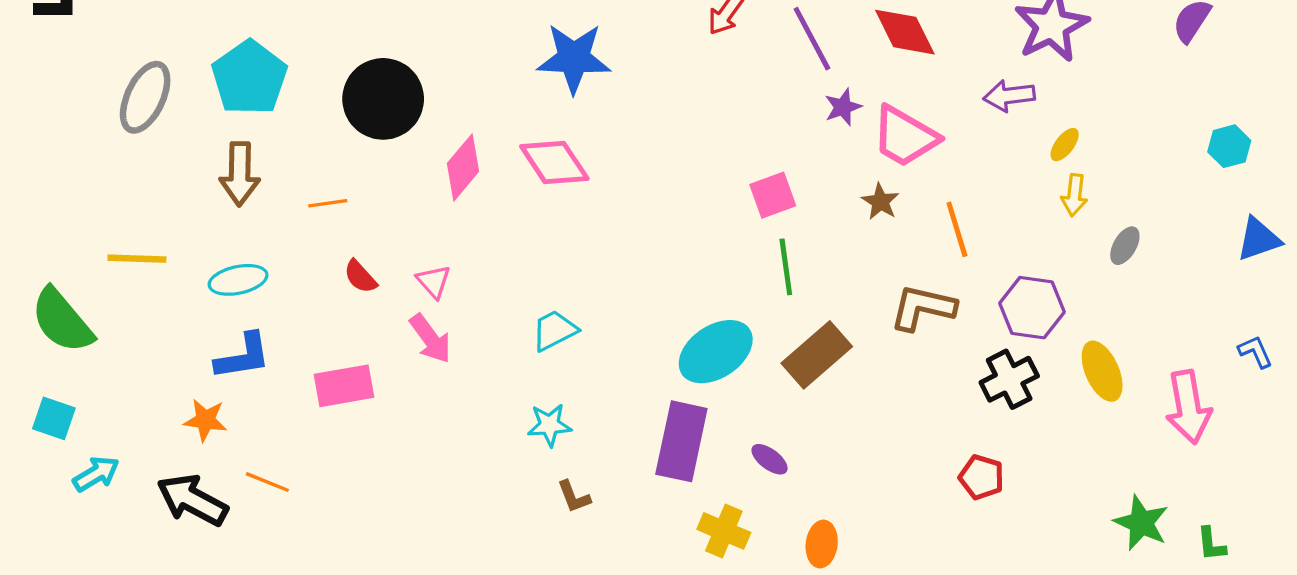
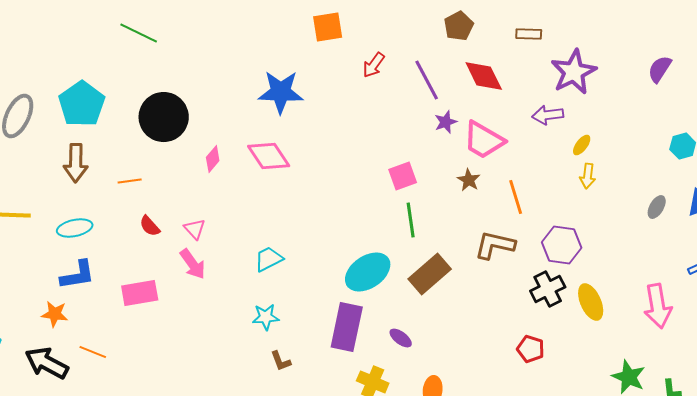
pink diamond: (463, 167) -> (213, 159), size x0.7
gray ellipse: (1125, 246) -> (657, 207), moved
yellow ellipse: (1102, 371) -> (591, 302), moved

